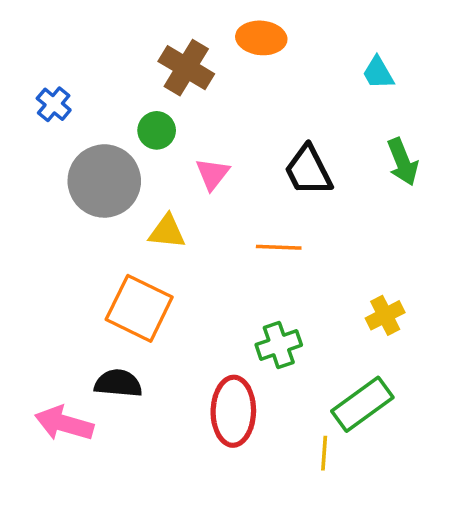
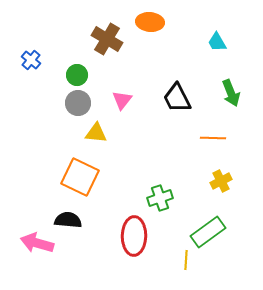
green circle: (157, 130) -> (77, 75), moved
gray circle: (104, 181) -> (78, 103), moved, size x0.6
orange line: (279, 247) -> (213, 138), moved

